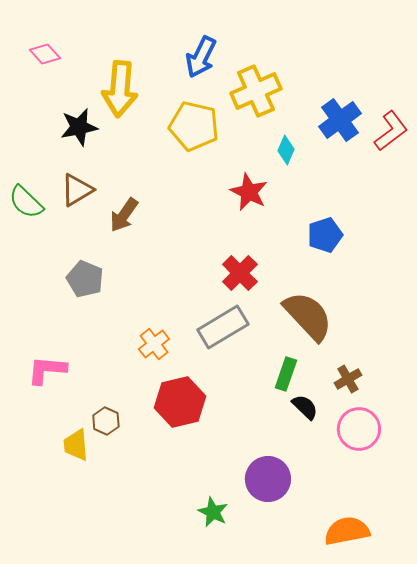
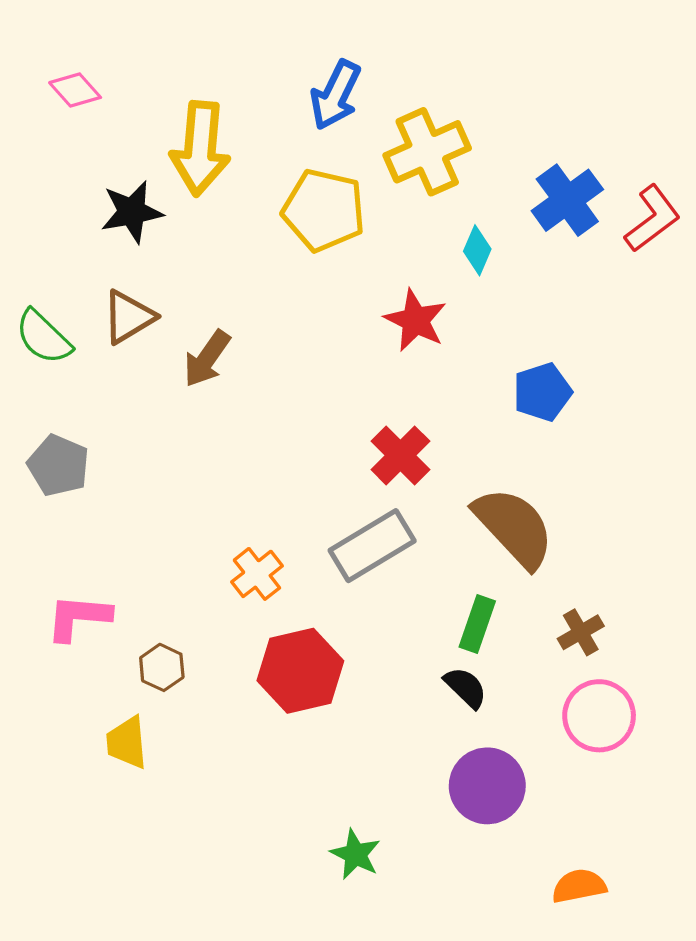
gray pentagon: (85, 279) -> (58, 465), moved
black semicircle: (305, 407) -> (466, 687), moved
brown hexagon: (106, 421) -> (162, 667), moved
purple circle: (268, 479) -> (487, 786), moved
orange semicircle: (347, 531) -> (579, 886), size x0.7

